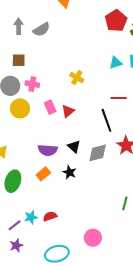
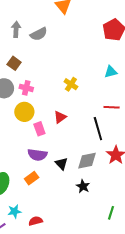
brown square: (19, 60) -> (14, 63), turned 32
pink rectangle: (50, 107) -> (39, 129), moved
yellow circle: (20, 108) -> (24, 112), moved
black triangle: (74, 147) -> (62, 164), moved
black star: (69, 172) -> (83, 186), moved
cyan star: (31, 217) -> (15, 211), moved

